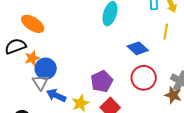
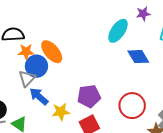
orange ellipse: (33, 24) -> (52, 52), moved
blue diamond: (138, 48) -> (138, 57), moved

